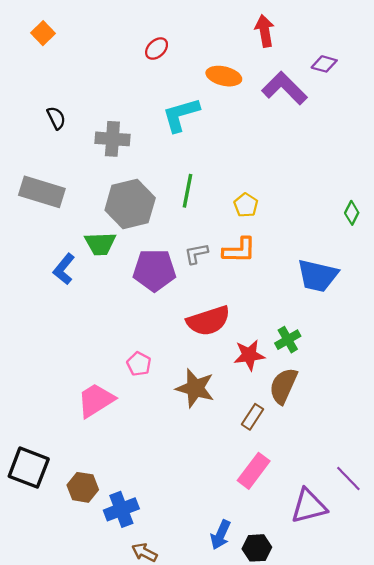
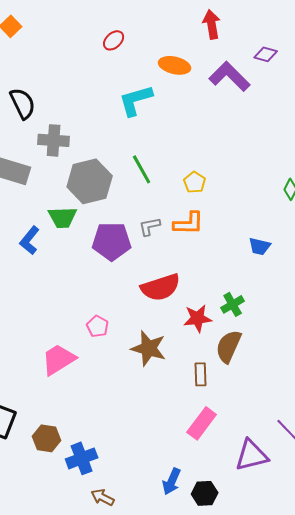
black semicircle: (56, 118) -> (23, 103), size x1.5
gray cross: (112, 139) -> (54, 140), moved
green line: (187, 191) -> (142, 169), turned -40
blue trapezoid: (318, 276) -> (260, 246), size x0.6
brown rectangle: (252, 417) -> (201, 374), turned -35

